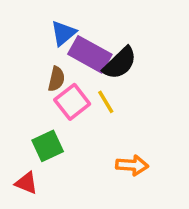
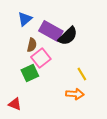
blue triangle: (63, 33) -> (25, 19), moved
yellow line: (106, 102) -> (82, 74), moved
green square: (48, 146) -> (30, 73), moved

